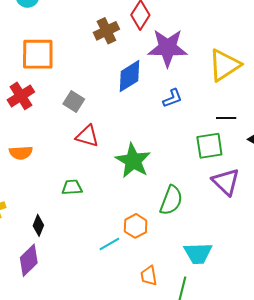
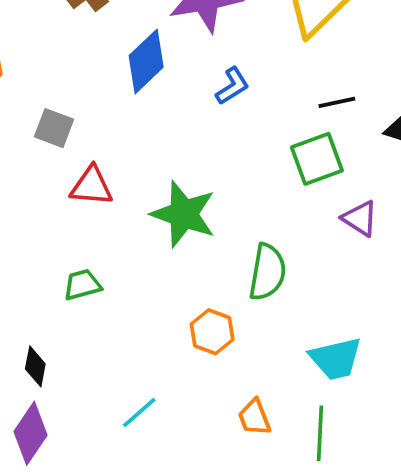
purple triangle: (226, 182) -> (360, 218), size x0.7
cyan line: (109, 244) -> (139, 412), moved

